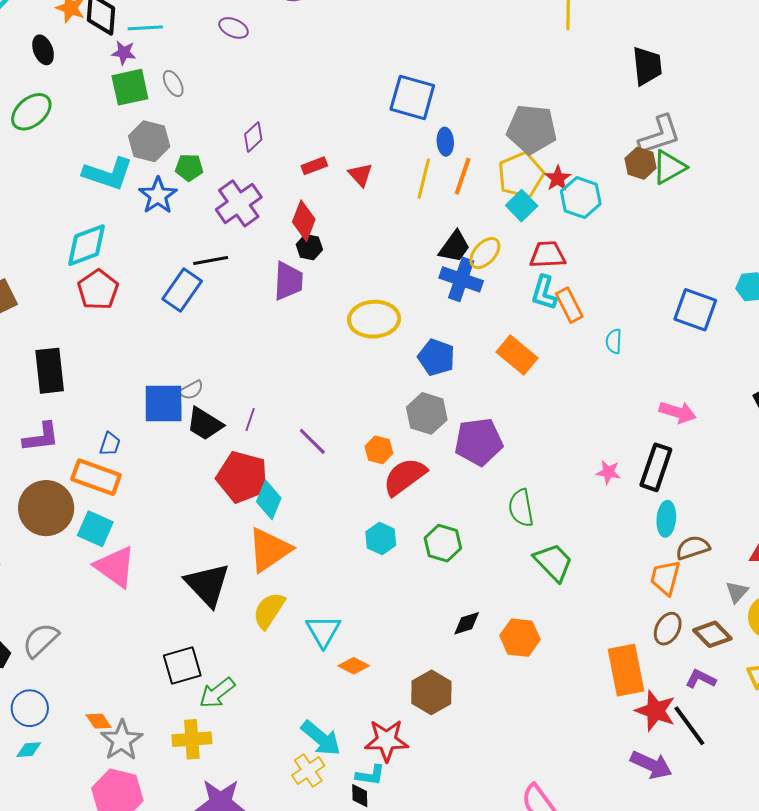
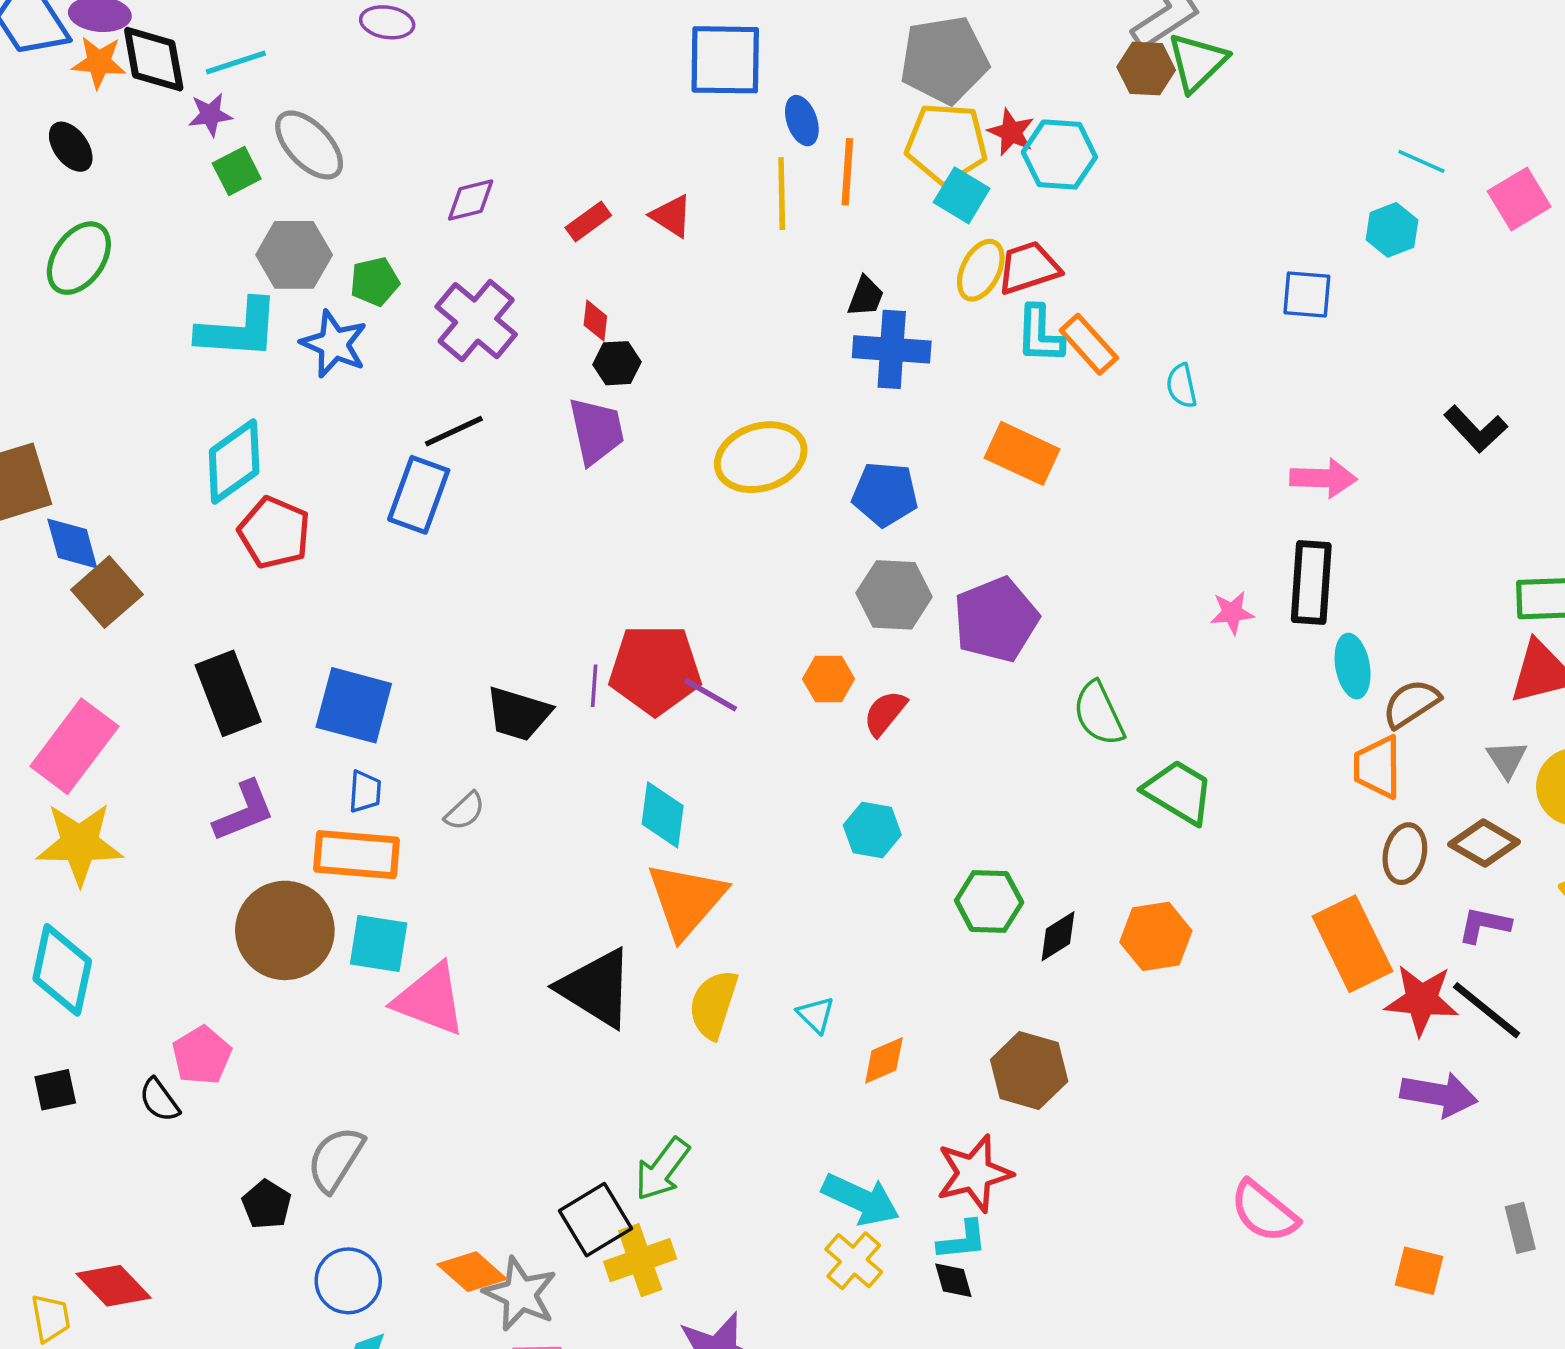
gray ellipse: (173, 84) -> (309, 145), size x1.6
green square: (130, 87) -> (237, 171), size x0.7
purple diamond: (253, 137) -> (471, 200), turned 44
yellow pentagon: (521, 175) -> (946, 143), turned -30
red diamond: (304, 221) -> (595, 321), size x0.6
black trapezoid: (455, 247) -> (866, 296), size x0.7
yellow ellipse: (485, 253) -> (981, 270), moved
blue square: (695, 310) -> (1307, 294), size x0.7
gray semicircle: (191, 390) -> (465, 811), moved
blue square: (164, 404) -> (354, 705), moved, turned 30
red pentagon: (242, 477) -> (655, 670), moved
red semicircle: (405, 477) -> (885, 713), size x0.6
green hexagon: (443, 543) -> (989, 901), moved
cyan triangle: (323, 631) -> (816, 1015), size x0.6
black square: (182, 666) -> (596, 1220), moved
orange diamond: (354, 666) -> (884, 1060), turned -36
orange diamond: (99, 721) -> (472, 1272), size x1.4

